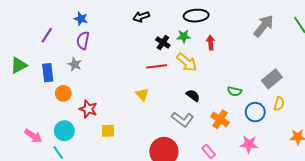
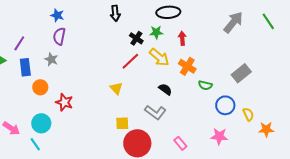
black arrow: (141, 17) -> (115, 13), turned -77
purple line: (47, 35) -> (19, 43), moved
red line: (157, 66) -> (130, 61), turned -36
yellow semicircle: (279, 104) -> (248, 114), moved, turned -40
orange cross: (220, 119) -> (187, 66), moved
yellow square: (108, 131) -> (122, 123), moved

